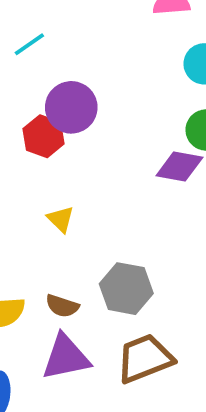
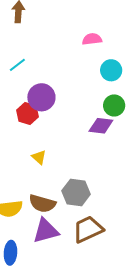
brown semicircle: (62, 306) -> (42, 204), size x1.5

